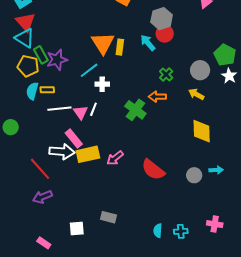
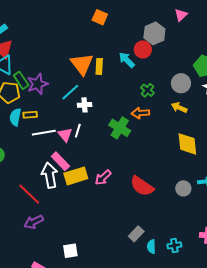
gray hexagon: (162, 19) -> (154, 33), moved
white arrow: (62, 152) -> (50, 175), turned -100
gray rectangle: (109, 217) -> (136, 234), moved, turned -56

